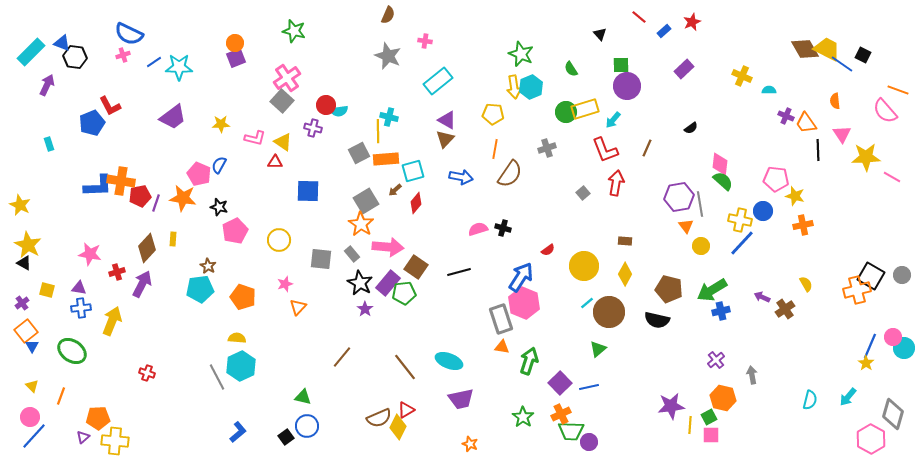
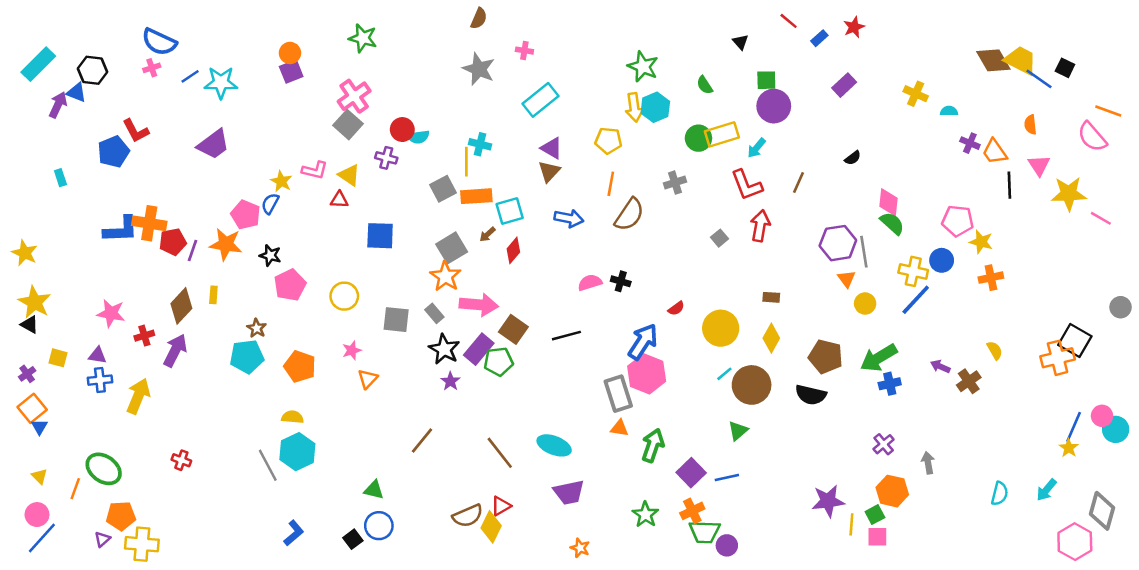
blue triangle: (62, 43) -> (76, 92), moved
yellow star: (221, 124) -> (281, 181), moved, turned 30
gray circle: (902, 275) -> (1121, 307), moved
green ellipse: (72, 351) -> (104, 469), moved

